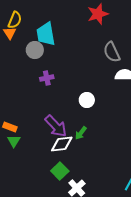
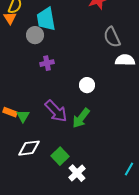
green arrow: (81, 133) -> (81, 118), size x1.5
green triangle: (14, 141) -> (23, 116), moved
white diamond: (62, 144) -> (29, 148), moved

